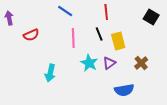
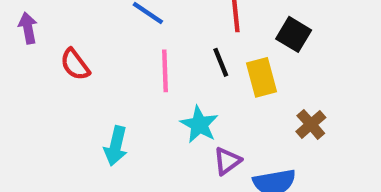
black square: (151, 17) -> (294, 34), moved
red semicircle: (31, 35) -> (75, 64), turned 77
purple triangle: (109, 63) -> (227, 161), moved

